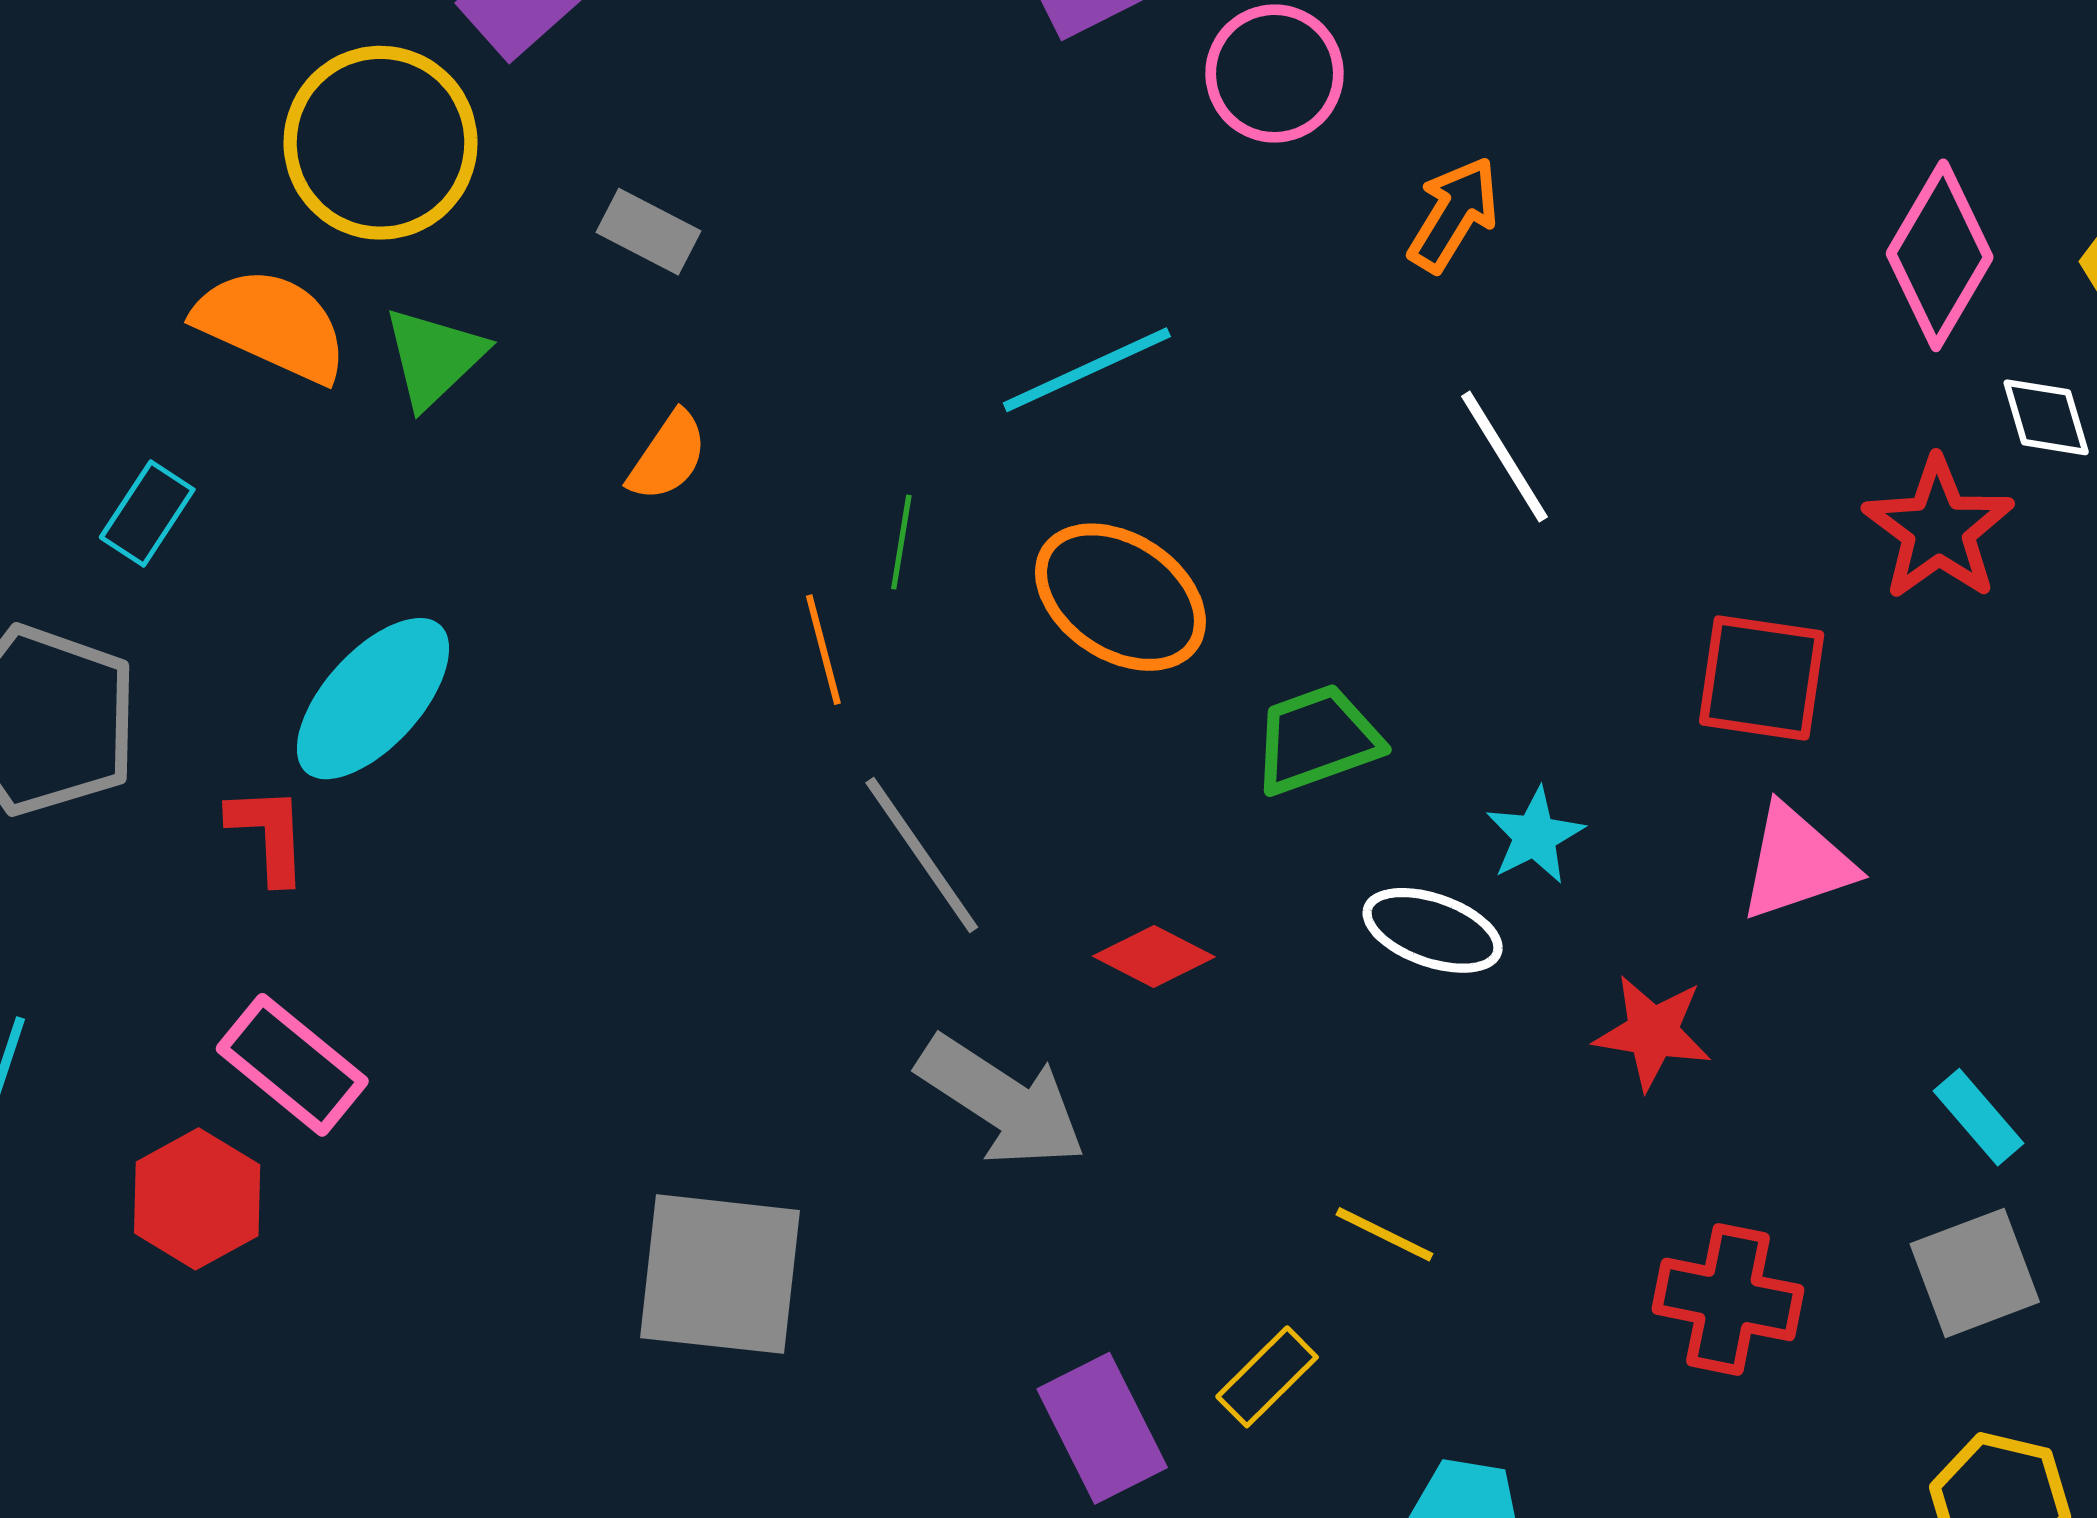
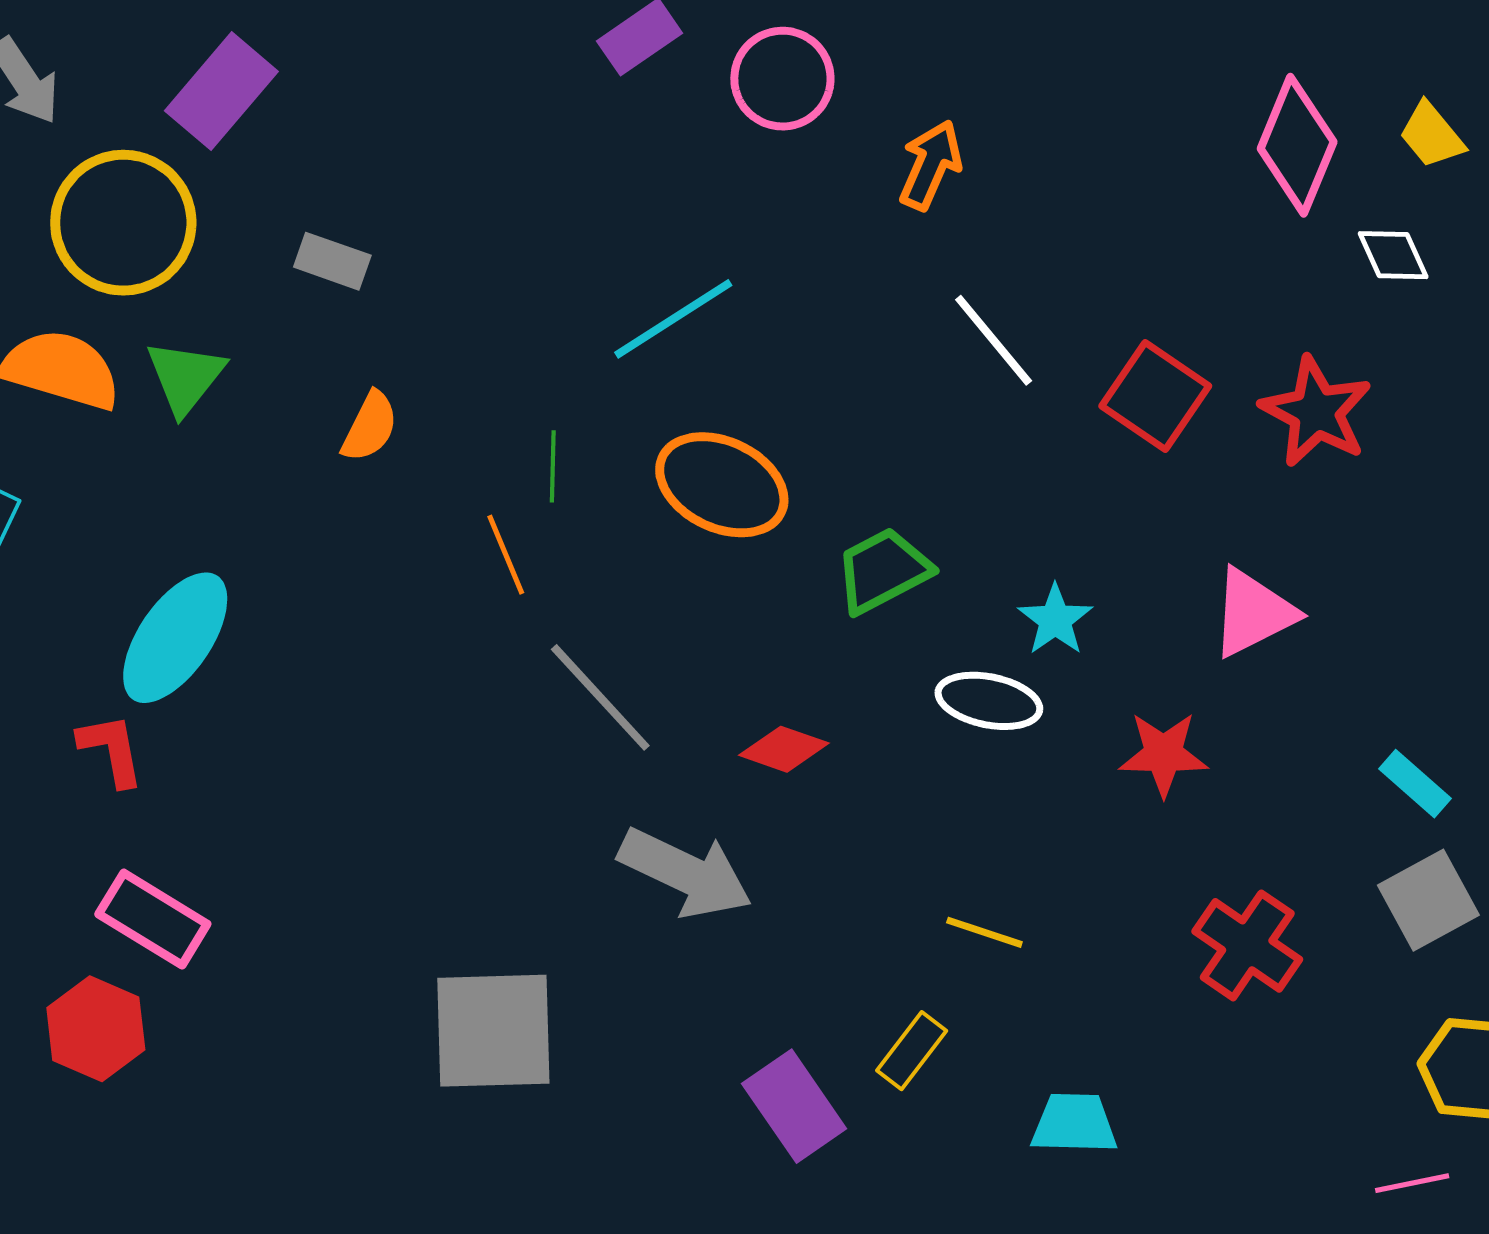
red star: (1938, 529) -> (1316, 412), moved
red square: (1762, 678) -> (1155, 396), moved, turned 34
red cross: (1728, 1299) -> (1247, 945), turned 31

